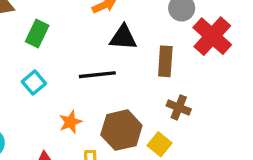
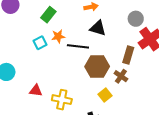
brown rectangle: (165, 61) -> (128, 55), moved
orange star: (70, 122) -> (58, 36), moved
brown hexagon: (121, 130) -> (97, 67), moved

